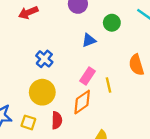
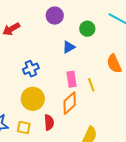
blue cross: (44, 59) -> (31, 69), turned 35
pink rectangle: (88, 76) -> (72, 79), turned -35

